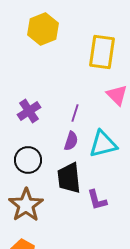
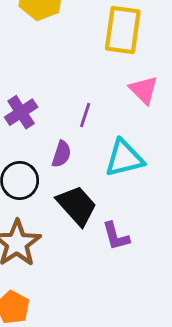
purple semicircle: (71, 141) -> (61, 154), moved
black trapezoid: (69, 178) -> (77, 206), turned 144

